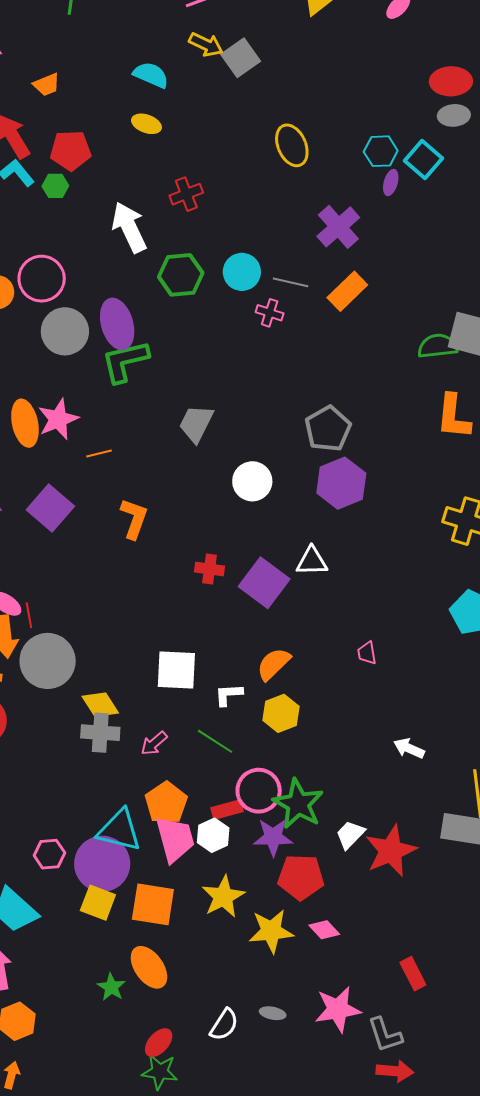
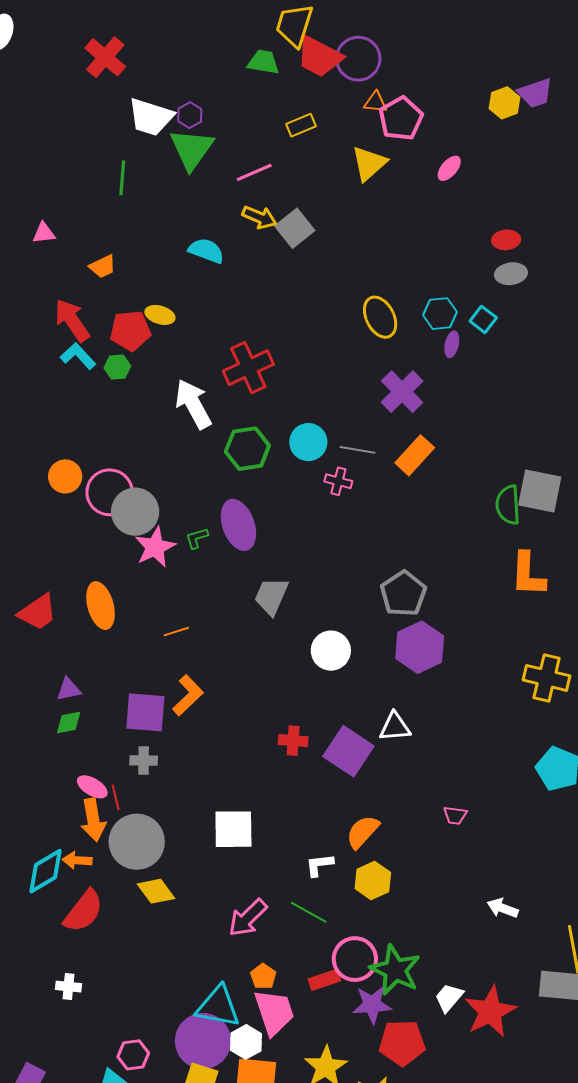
red ellipse: (451, 81) -> (506, 240), size x0.7
yellow ellipse: (146, 124) -> (160, 315), moved
yellow ellipse: (292, 145) -> (380, 317), moved
cyan square: (423, 160) -> (483, 319), size x0.7
red cross: (186, 194) -> (248, 368), size x1.5
pink circle: (42, 279) -> (110, 492), moved
purple ellipse: (117, 324) -> (238, 525), moved
green semicircle: (438, 346) -> (508, 505), turned -84
green L-shape: (125, 361) -> (197, 538), size x0.5
pink star: (58, 419) -> (155, 547), moved
purple square: (50, 508) -> (145, 712), moved, turned -33
orange L-shape: (134, 519) -> (188, 695), moved, turned 30
pink trapezoid: (367, 653) -> (455, 815), turned -70
white square: (176, 670) -> (233, 829), moved
yellow diamond: (100, 705) -> (156, 891), moved
gray cross: (100, 733) -> (144, 761), moved, size x0.7
pink arrow: (154, 743) -> (248, 918), size x1.5
orange pentagon: (166, 803) -> (263, 976), size x0.6
white hexagon: (213, 835) -> (246, 1042), moved
pink hexagon: (49, 854) -> (133, 1055), moved

